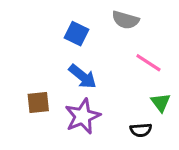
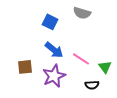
pink line: (148, 63) -> (81, 59), moved

